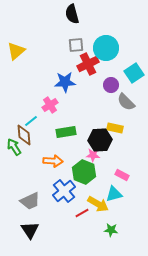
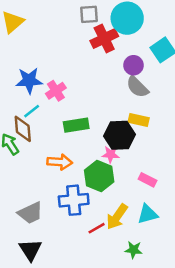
blue star: (65, 82) -> (29, 81), moved
gray semicircle: (126, 102) -> (137, 87), moved
blue cross: (64, 191) -> (74, 200), turned 35
cyan triangle: (114, 194) -> (148, 214), moved
yellow arrow: (98, 204) -> (117, 217), turned 95

